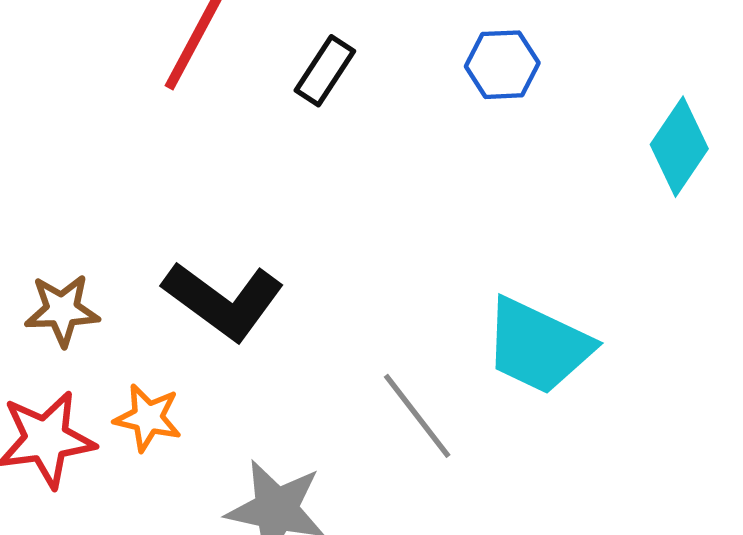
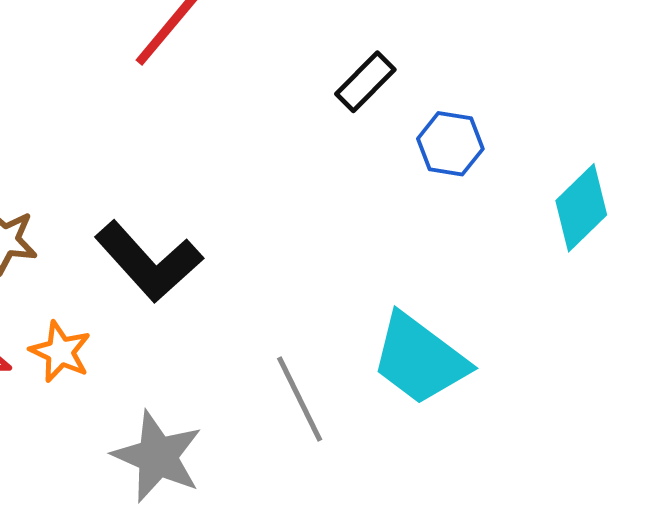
blue hexagon: (502, 65) -> (450, 144), moved
black rectangle: (325, 71) -> (365, 82), moved

